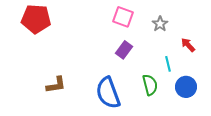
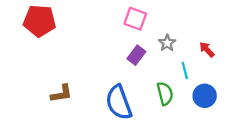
gray star: (160, 24) -> (167, 43), moved

